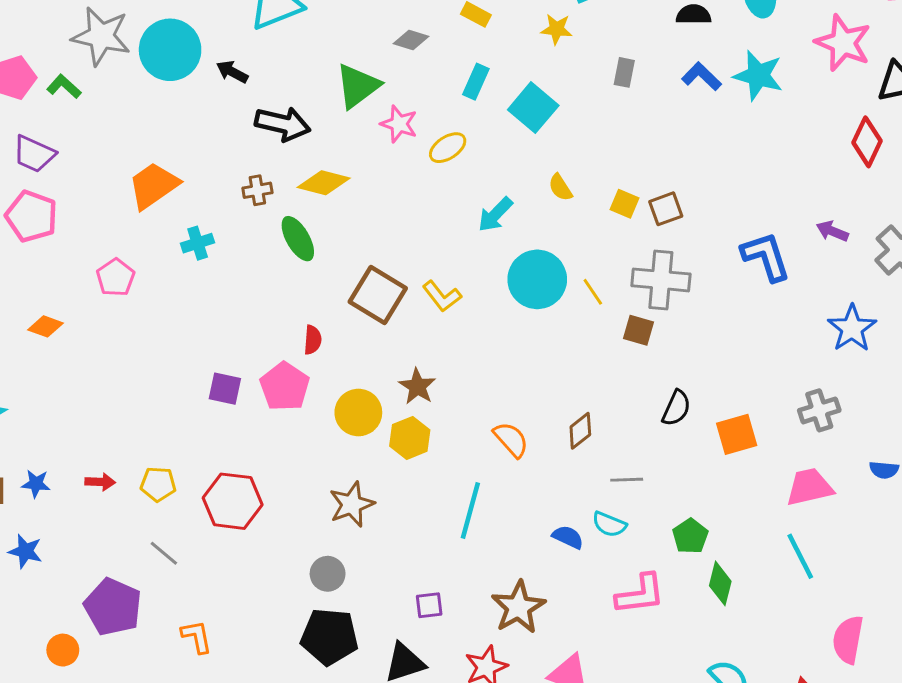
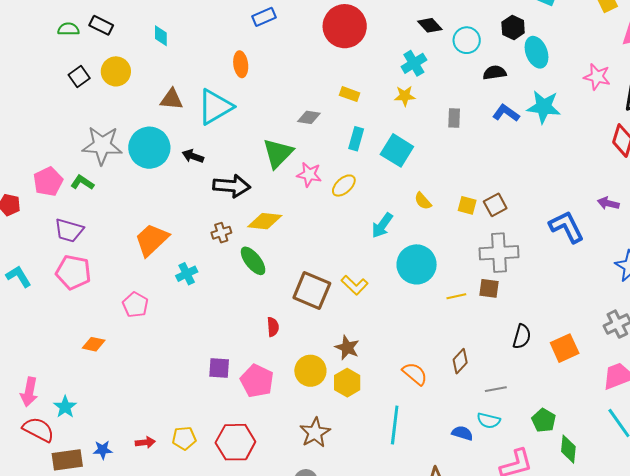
pink star: (843, 43) -> (597, 77), size x0.7
yellow line: (593, 292) -> (456, 296), moved, turned -60
pink pentagon: (285, 387) -> (257, 381), moved

